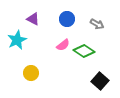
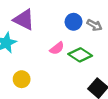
purple triangle: (33, 19) -> (24, 20), size x1.5
blue circle: (67, 19) -> (73, 22), moved

